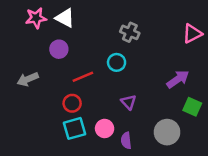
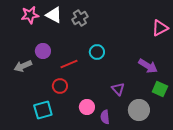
gray cross: (130, 32) -> (80, 18), moved, turned 35
purple circle: (59, 49) -> (43, 51), moved
purple arrow: (178, 79) -> (148, 66), turned 66
purple triangle: (129, 102) -> (118, 89), moved
cyan square: (75, 128) -> (43, 110), moved

